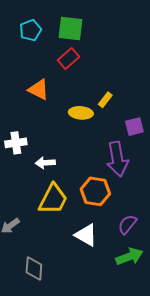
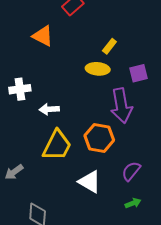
yellow ellipse: (81, 113) -> (98, 69), moved
green arrow: (129, 256) -> (133, 203), size x0.6

